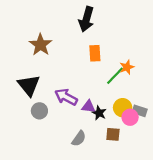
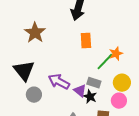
purple triangle: (88, 107) -> (80, 91), turned 32
yellow circle: (123, 108) -> (122, 83), moved
gray rectangle: (140, 111) -> (94, 83), moved

